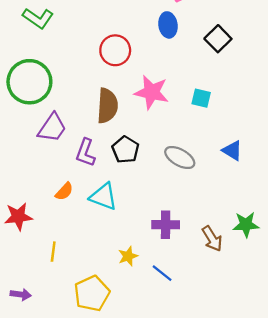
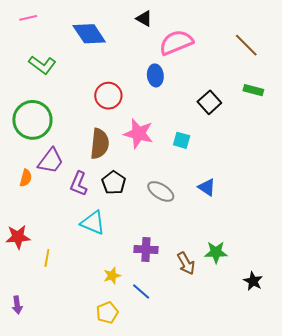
black square: (218, 39) -> (209, 102), moved
orange semicircle: (64, 191) -> (26, 178), moved, turned -30
yellow line: (53, 252) -> (47, 258), moved
yellow pentagon: (92, 293) -> (107, 313), moved, size x0.7
purple arrow: (21, 294) -> (17, 305), turned 72

